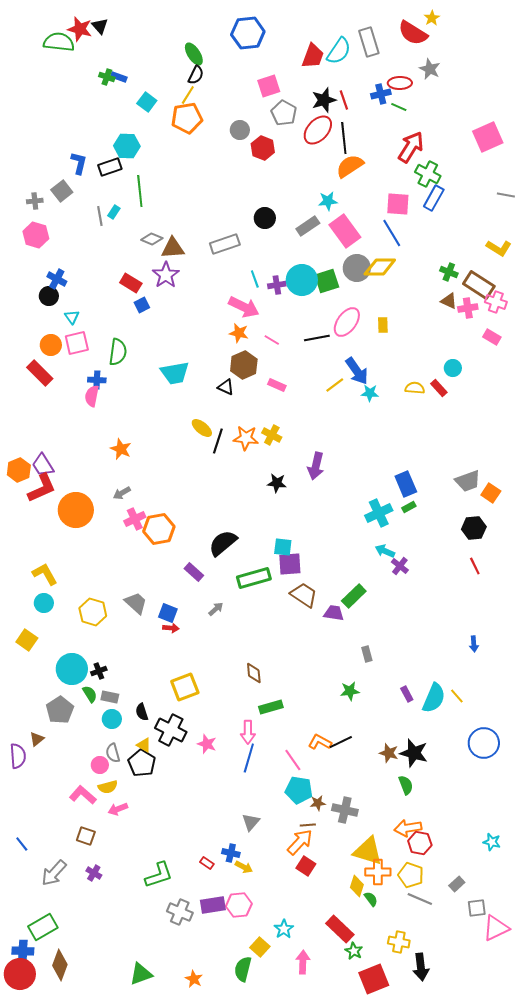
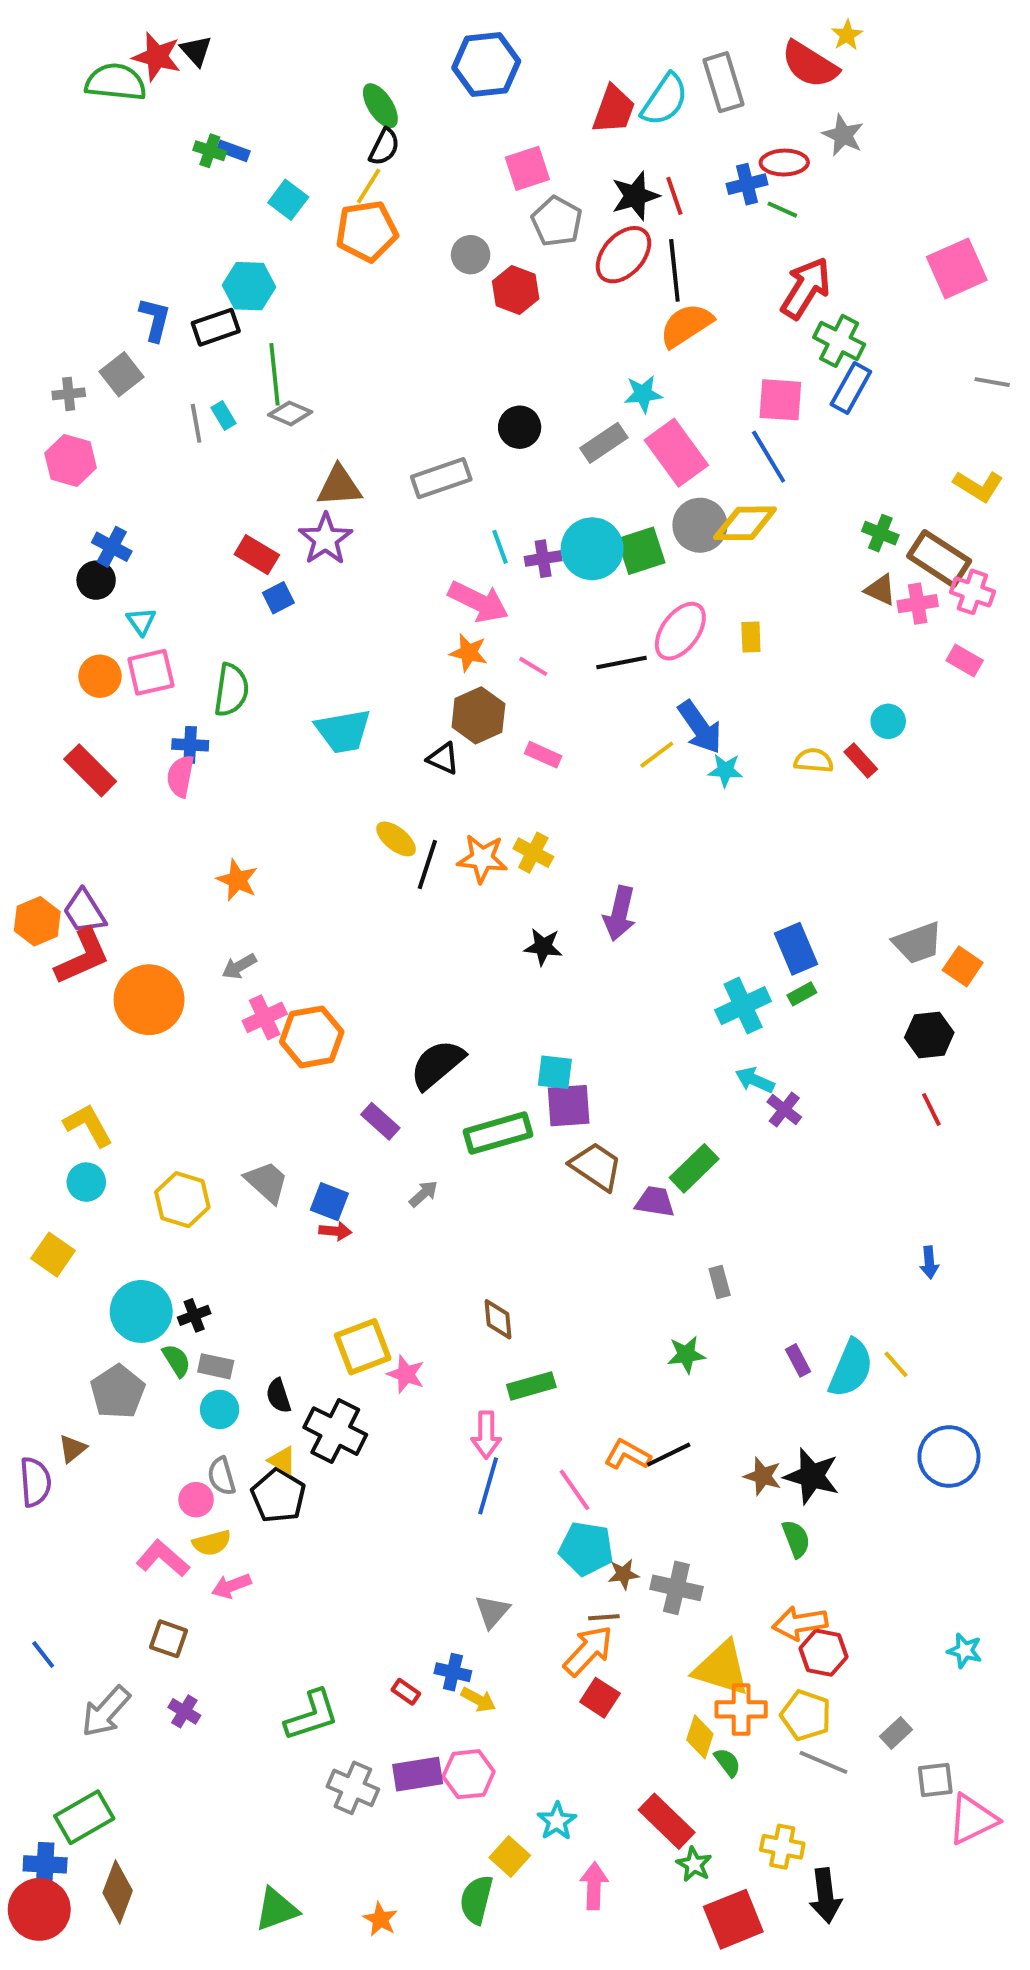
cyan rectangle: (114, 212) -> (224, 415), turned -64
gray diamond: (152, 239) -> (290, 413), moved
red rectangle: (40, 373) -> (90, 770), moved
pink star: (207, 744) -> (406, 1374), moved

